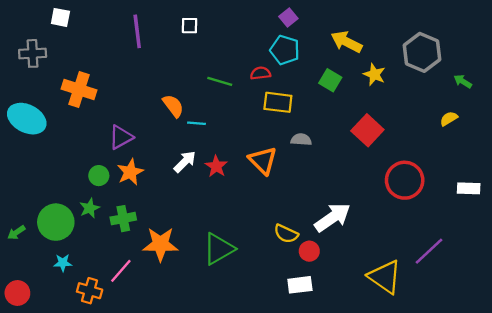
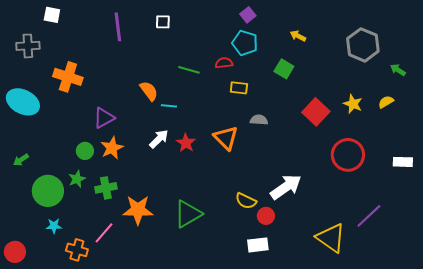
yellow arrow: (346, 42) -> (298, 36), size x0.6
yellow star: (374, 74) -> (353, 104), moved
yellow rectangle: (278, 102) -> (239, 88), size x0.7
green arrow: (16, 233) -> (21, 160), moved

